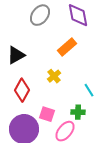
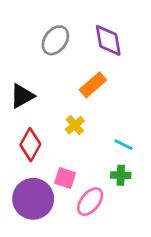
cyan line: (89, 90) -> (123, 145), turned -32
green cross: (78, 112) -> (121, 175), moved

